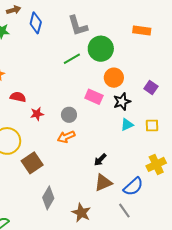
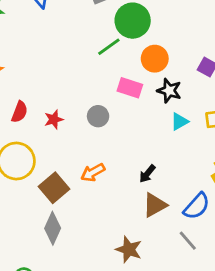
green line: (72, 59) -> (109, 47), moved
red semicircle: (18, 97) -> (20, 112), moved, turned 105
black star: (122, 102) -> (169, 91), turned -30
orange arrow: (66, 137) -> (93, 172), moved
gray diamond: (48, 198) -> (53, 228), moved

